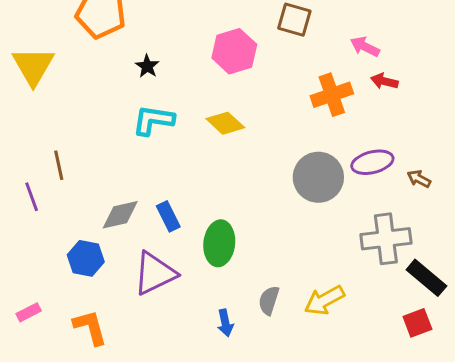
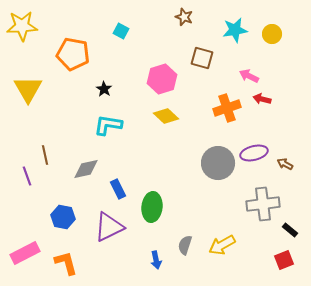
yellow diamond: (225, 123) -> (166, 116), moved
gray diamond: (120, 215) -> (86, 169), moved
black rectangle: (426, 278) -> (290, 230), size x0.6
pink rectangle: (29, 312) -> (25, 253), size x1.8

